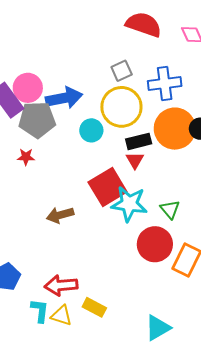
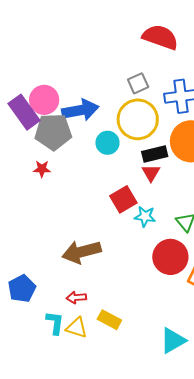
red square: (108, 187) -> (123, 199), size x0.7
cyan star: (129, 204) -> (145, 216), size x0.6
brown arrow: (60, 215) -> (82, 252), moved, size x1.4
red arrow: (61, 285) -> (76, 298), size x0.6

